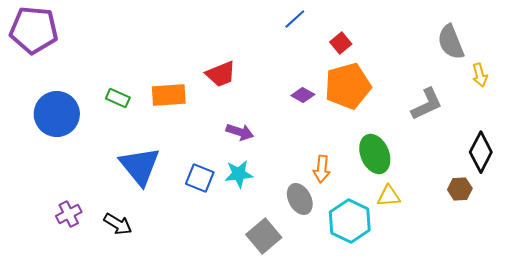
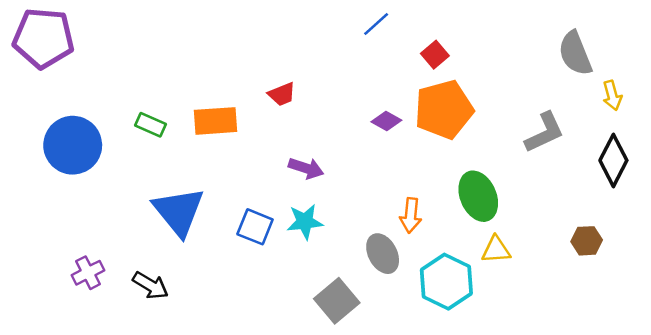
red trapezoid: (221, 74) -> (282, 94), size x0.7
black diamond: (481, 152) -> (613, 160), moved

